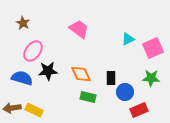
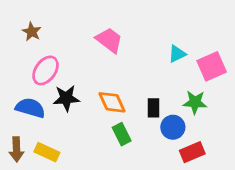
green star: (151, 78) -> (195, 102), moved
green rectangle: (88, 97) -> (122, 134), turned 49
brown arrow: (12, 108) -> (16, 149), turned -84

